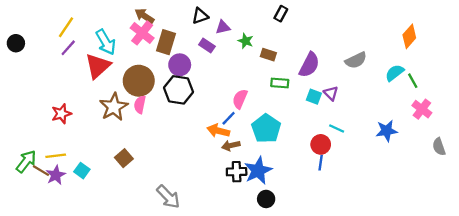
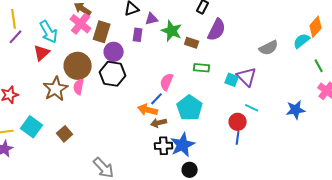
yellow line: (66, 27) -> (14, 19), turned -42
green star: (246, 41) -> (172, 31), size x1.5
purple rectangle: (207, 45) -> (138, 35), turned 64
purple semicircle: (309, 65) -> (217, 30), moved
red triangle: (98, 66) -> (42, 53), size x0.7
cyan semicircle: (395, 73) -> (302, 41), moved
purple triangle: (331, 93) -> (247, 77), size x1.5
cyan square: (82, 171) -> (32, 127), moved, size x1.5

